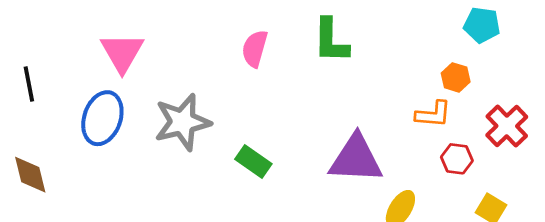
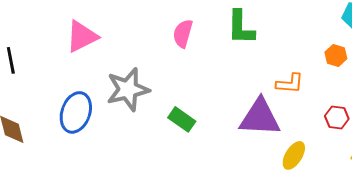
pink triangle: (122, 53) -> (82, 36), turned 33
orange L-shape: (433, 114) -> (290, 83), moved
blue ellipse: (102, 118) -> (76, 112), moved

